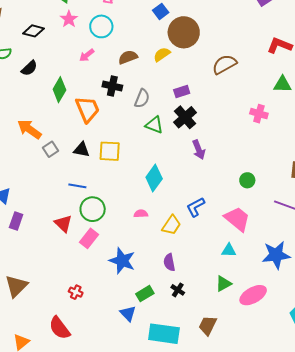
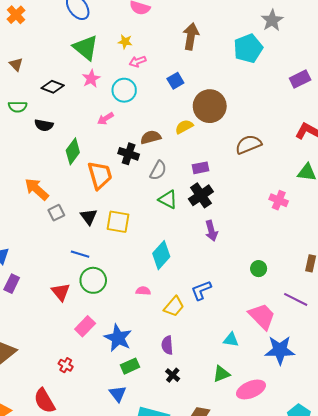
blue square: (161, 11) -> (175, 81), moved
brown semicircle: (128, 57) -> (151, 137), moved
black semicircle: (29, 68) -> (44, 125), turned 48
black triangle: (82, 150) -> (89, 217), turned 36
pink trapezoid: (237, 219) -> (262, 316), moved
pink rectangle: (89, 238) -> (85, 326), moved
green rectangle: (145, 294) -> (130, 366), moved

